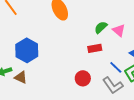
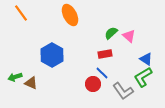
blue hexagon: (27, 50) -> (52, 55), moved
blue line: (116, 67) -> (102, 73), moved

